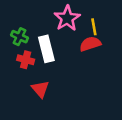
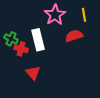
yellow line: (94, 27) -> (84, 15), moved
green cross: (20, 37) -> (11, 39), moved

